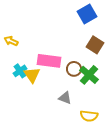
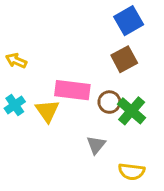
brown square: (95, 45) -> (124, 59), moved, turned 30
cyan cross: (20, 71) -> (15, 105), moved
gray triangle: (65, 98) -> (96, 145), turned 48

